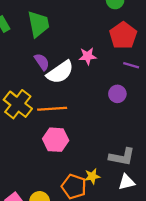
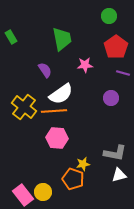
green trapezoid: (38, 24) -> (62, 39), moved
white semicircle: (60, 72) -> (61, 94), moved
yellow star: (92, 176) -> (83, 164), moved

